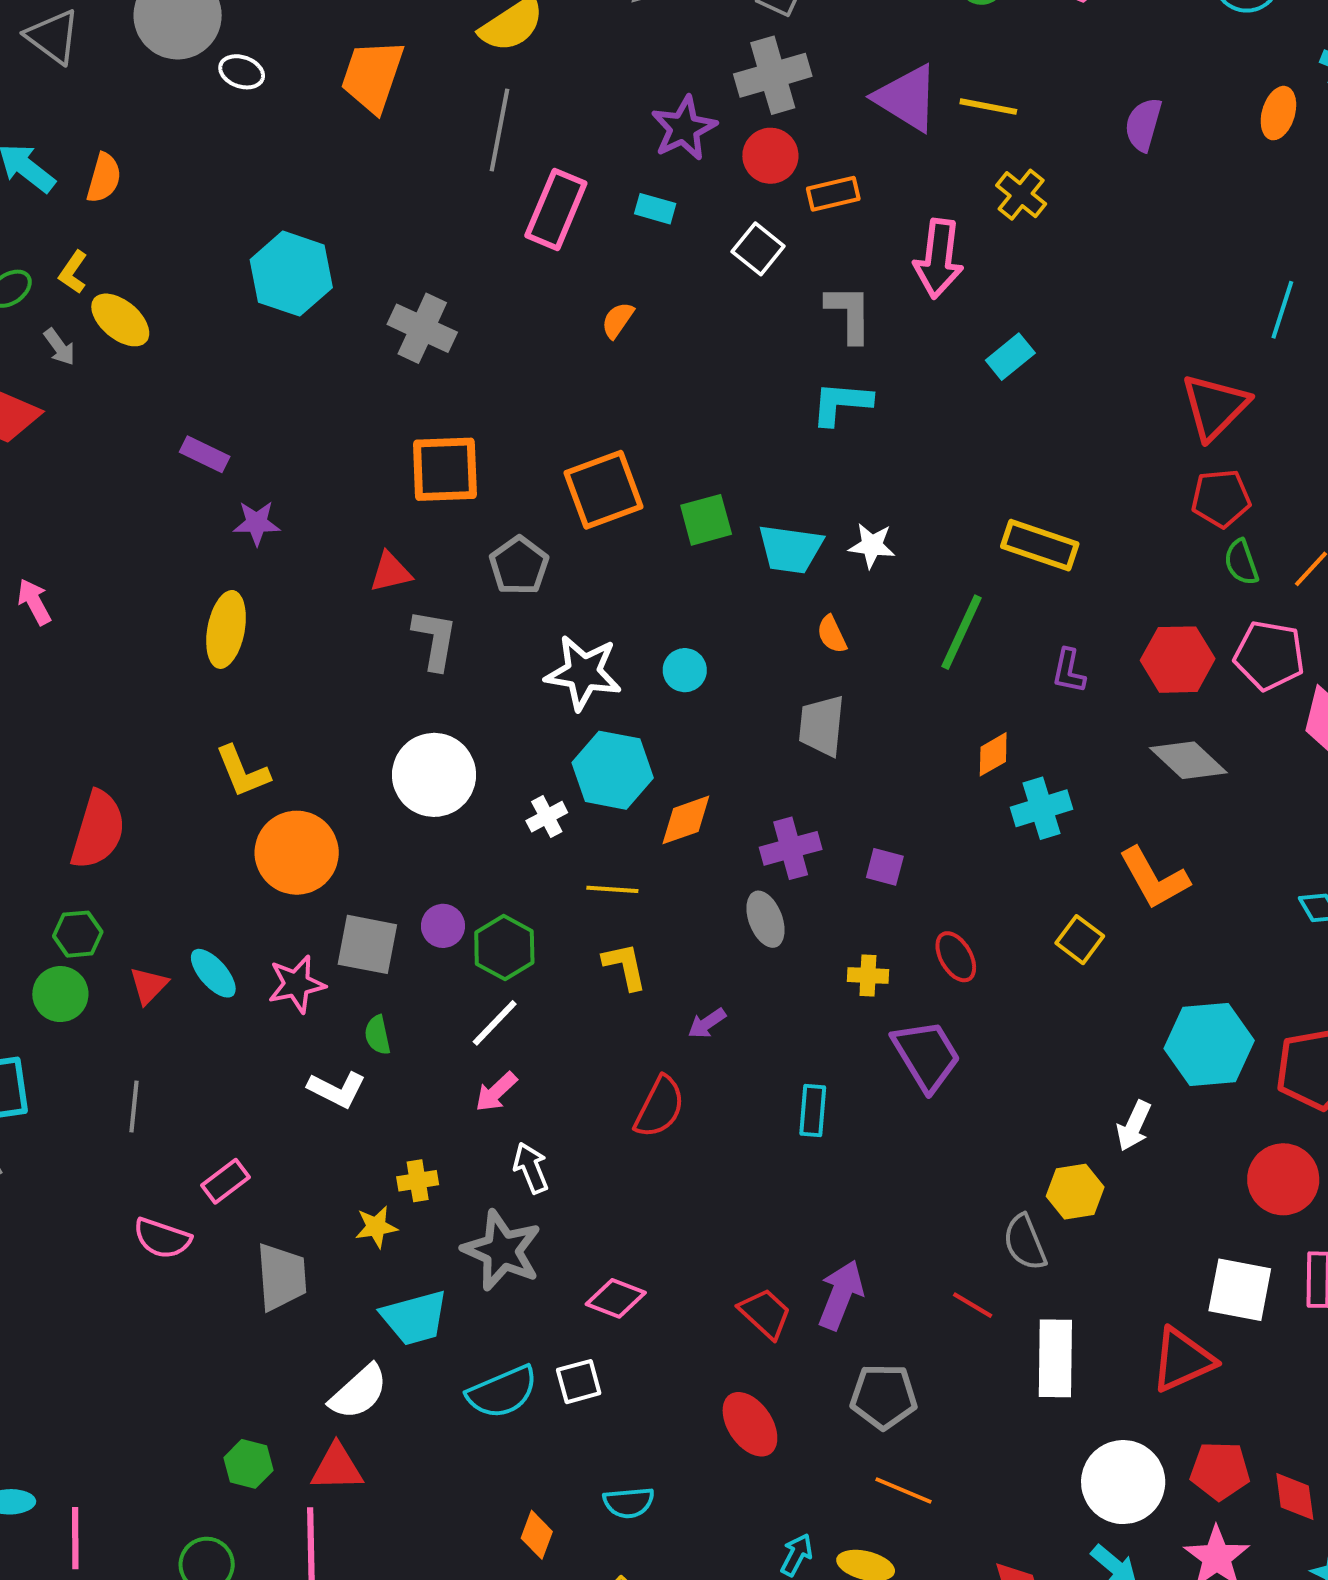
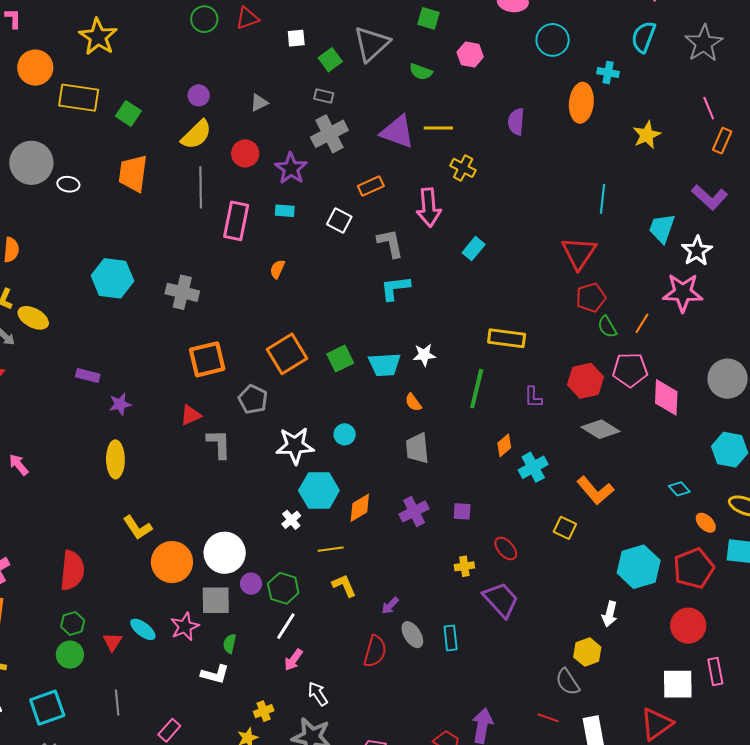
orange ellipse: (1278, 113) -> (581, 103), size x1.5
red circle: (770, 156) -> (245, 153), moved
white circle: (434, 775) -> (225, 553), moved
gray ellipse: (765, 919) -> (412, 635), moved
green semicircle: (378, 1035) -> (230, 644), turned 36

